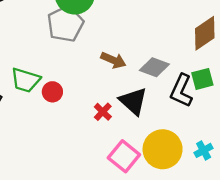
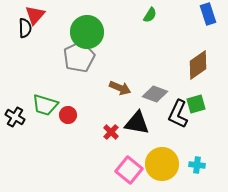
black triangle: (133, 101) -> (137, 123), turned -32
cyan cross: (204, 150) -> (197, 165), turned 35

